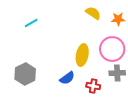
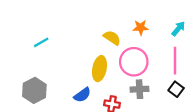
yellow semicircle: (93, 13) -> (112, 38), moved
cyan line: (31, 23) -> (41, 42), moved

